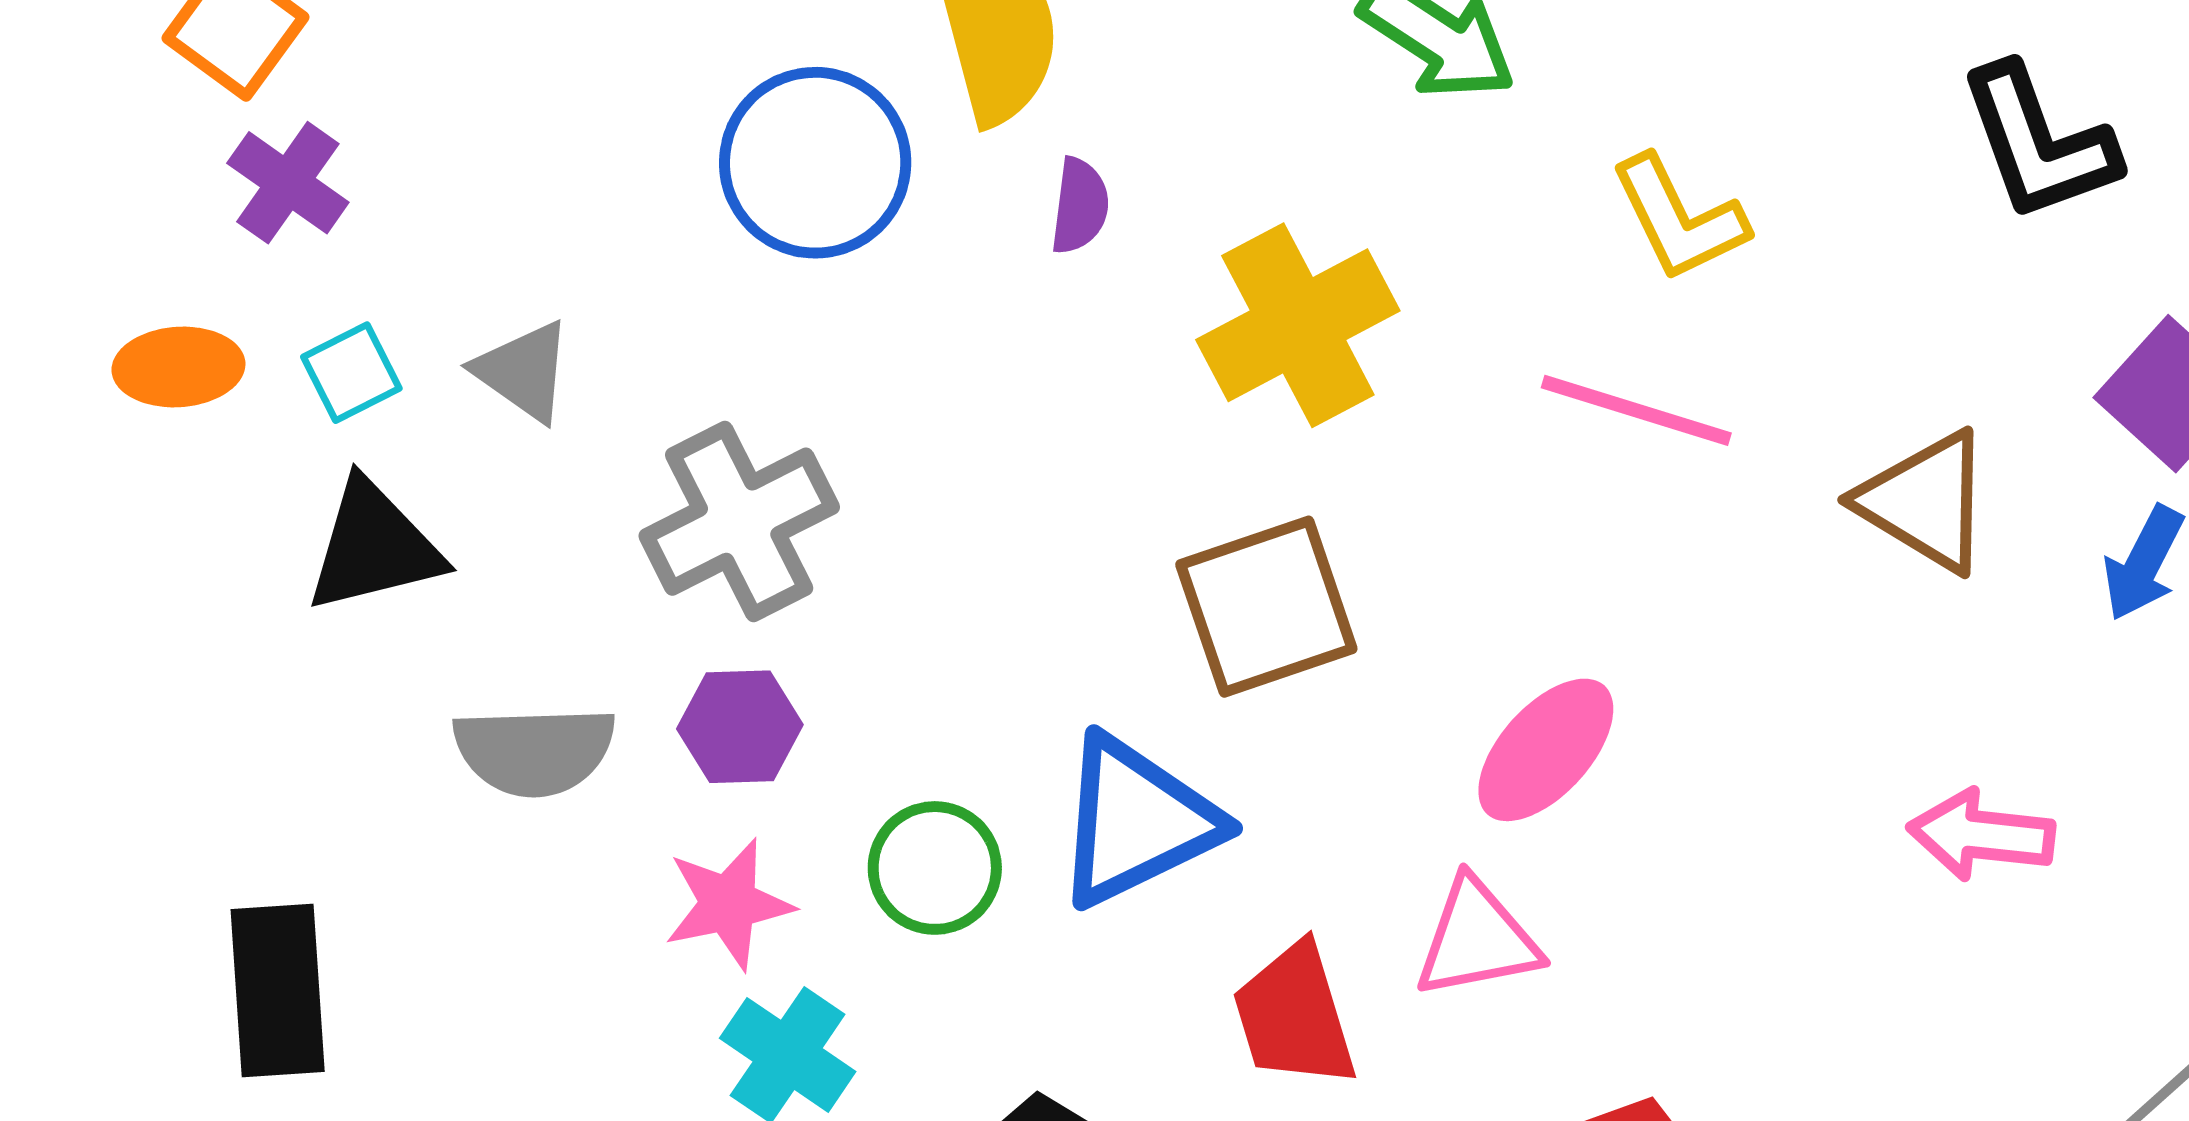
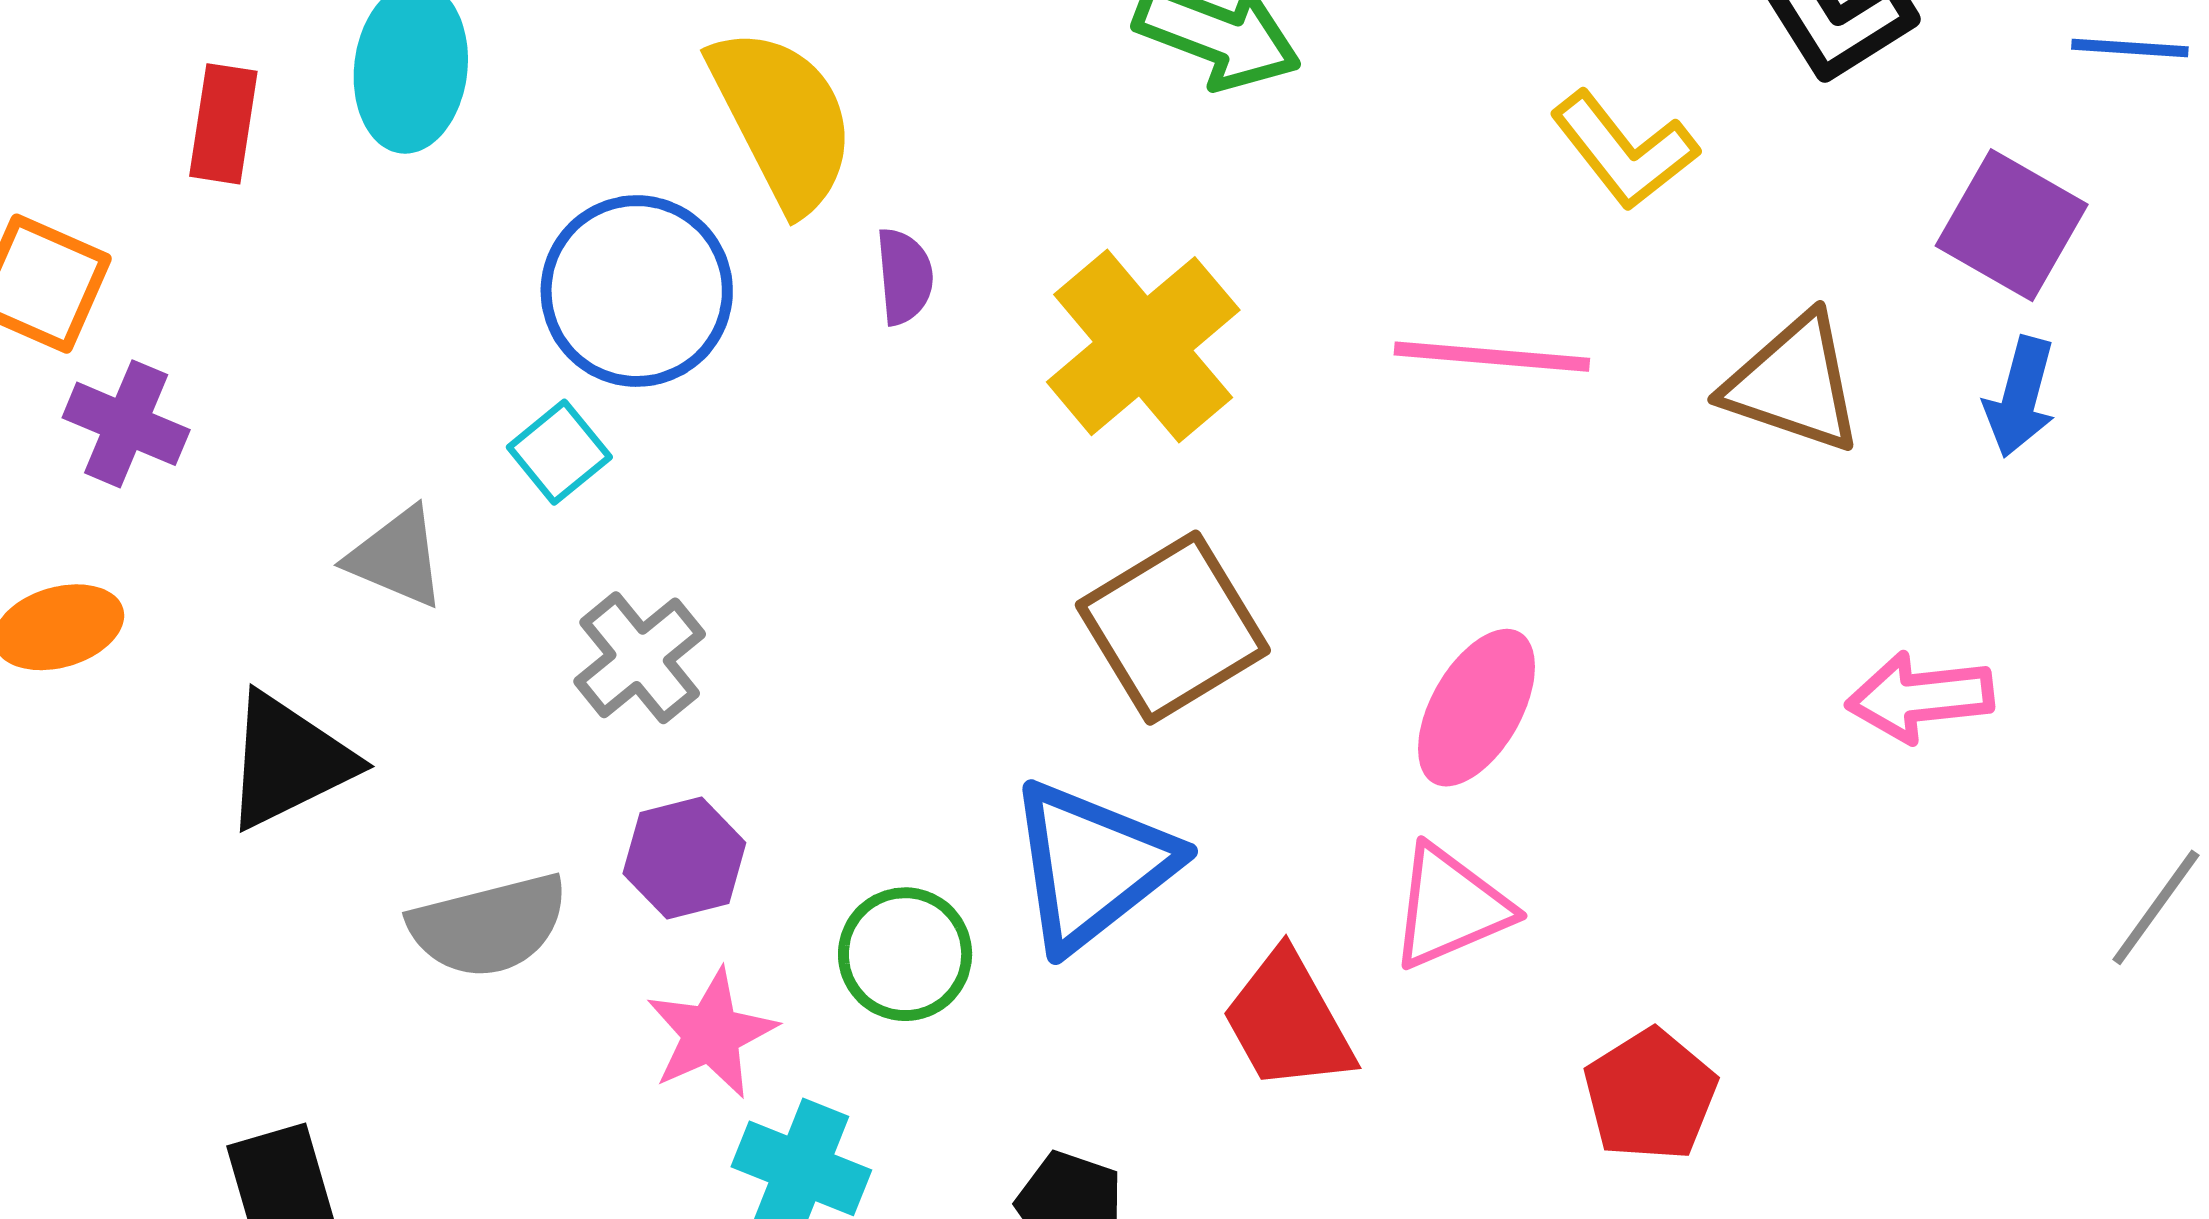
yellow L-shape: (1679, 218) -> (1624, 150), moved
cyan square: (351, 373) -> (559, 452), moved
gray cross: (739, 522) -> (640, 658), size x0.7

